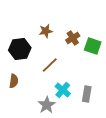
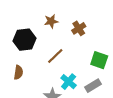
green square: (93, 46) -> (99, 60), moved
gray rectangle: (87, 94) -> (93, 86), turned 49

